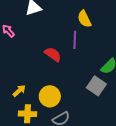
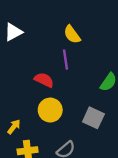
gray square: (96, 86) -> (93, 118), moved
yellow circle: (50, 96) -> (50, 110), moved

